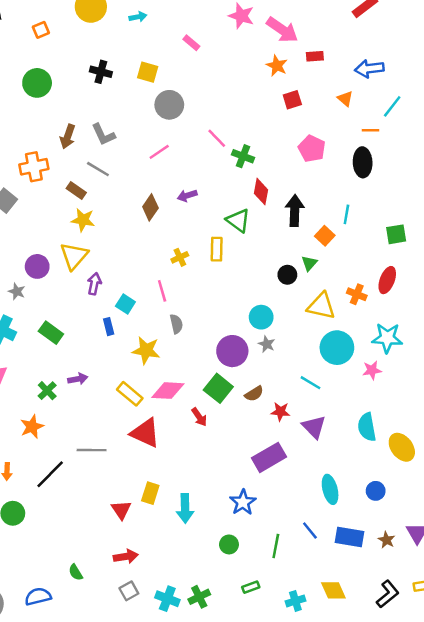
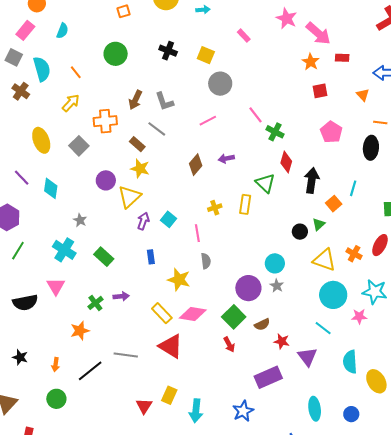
purple circle: (37, 266) -> (106, 180), moved
cyan square: (125, 304) -> (168, 219), moved
cyan line: (311, 383) -> (323, 328), moved
red arrow: (199, 417) -> (229, 345), moved

